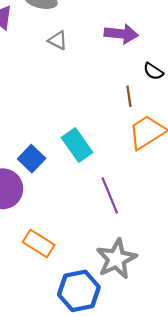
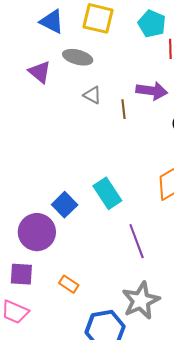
brown line: (129, 96) -> (124, 109), moved
orange rectangle: (39, 243) -> (69, 284), size x0.7

